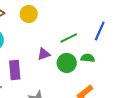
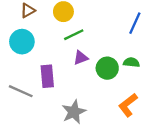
blue line: (100, 31) -> (135, 23), moved
green line: (69, 38) -> (74, 35), moved

